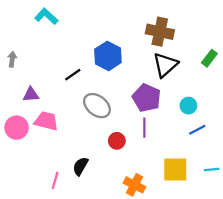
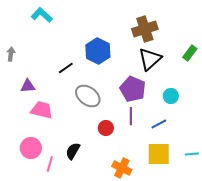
brown cross: (160, 32) -> (145, 29), turned -30
pink circle: (17, 128) -> (31, 148), moved
blue line: (197, 130) -> (159, 124), moved

